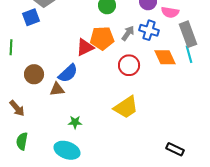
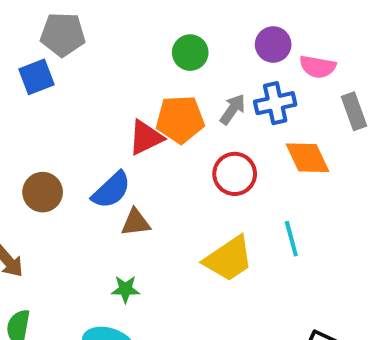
blue cross: (149, 30) -> (275, 103), turned -30
gray rectangle: (188, 34) -> (354, 111), size x0.7
cyan line: (189, 54) -> (291, 239), moved
brown triangle: (57, 89) -> (136, 222), moved

